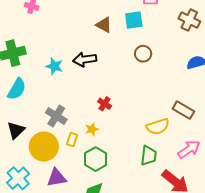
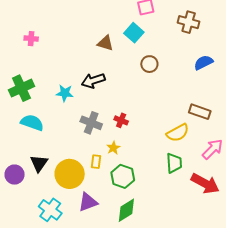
cyan square: (134, 20) -> (134, 33), turned -30
cyan semicircle: (17, 89) -> (32, 123), turned -90
gray cross: (56, 116) -> (91, 123), moved

